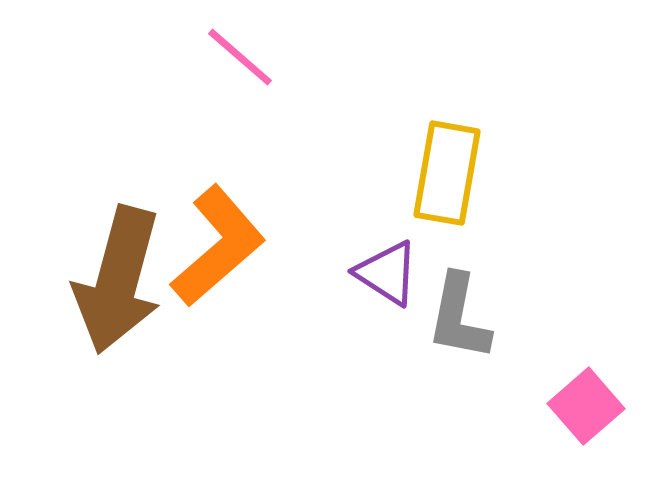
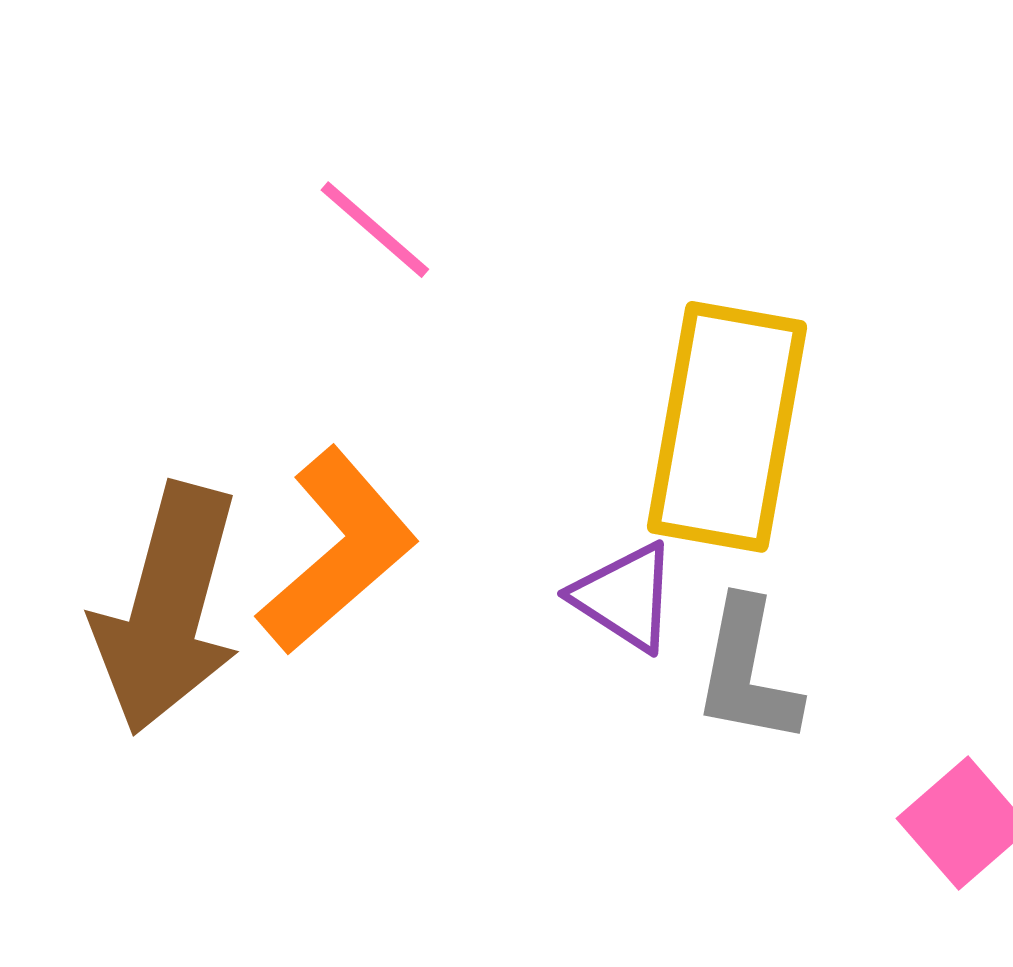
yellow rectangle: (447, 173) -> (727, 427), size x1.4

